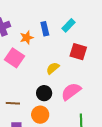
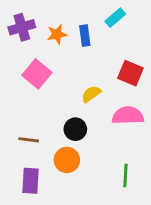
cyan rectangle: (69, 25) -> (115, 18), moved
orange star: (27, 38) -> (57, 34), moved
pink semicircle: (71, 92) -> (128, 116), moved, turned 30

